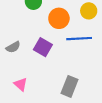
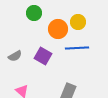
yellow circle: (89, 11) -> (78, 22), moved

